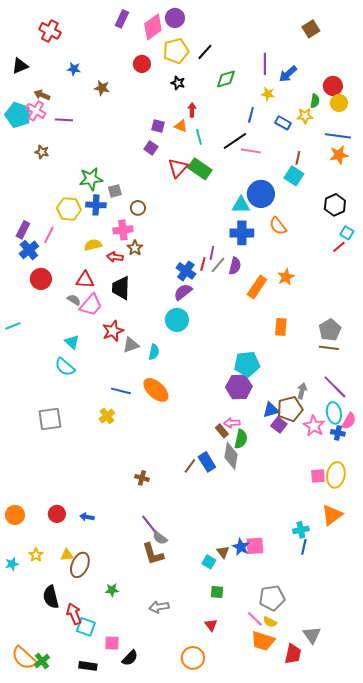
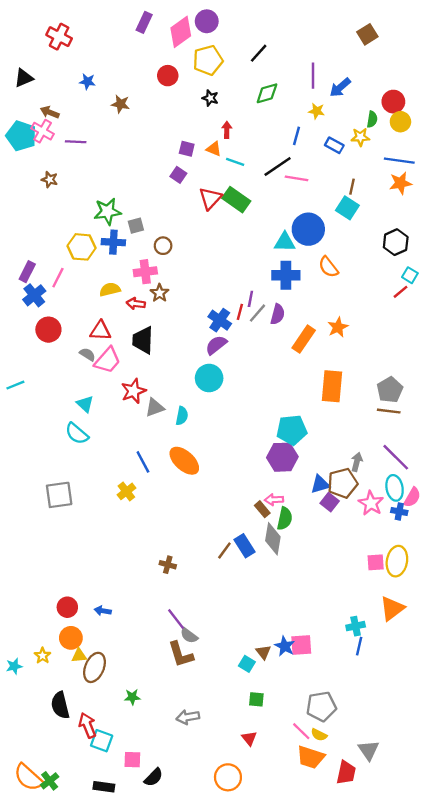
black line: (205, 52) -> (259, 53), moved
cyan line: (199, 137) -> (235, 162), turned -56
orange rectangle: (281, 327) -> (332, 386), size x1.5
blue line: (121, 391) -> (143, 462), turned 48
orange circle: (15, 515) -> (71, 638), moved

